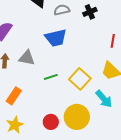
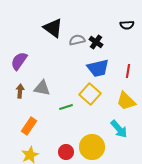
black cross: (90, 12) -> (96, 42), moved, turned -32
blue trapezoid: (56, 38) -> (98, 68), moved
yellow square: (80, 79) -> (90, 94), moved

